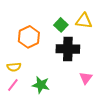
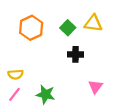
orange hexagon: (29, 37) -> (31, 28), moved
black cross: (68, 49) -> (76, 54), size x0.6

